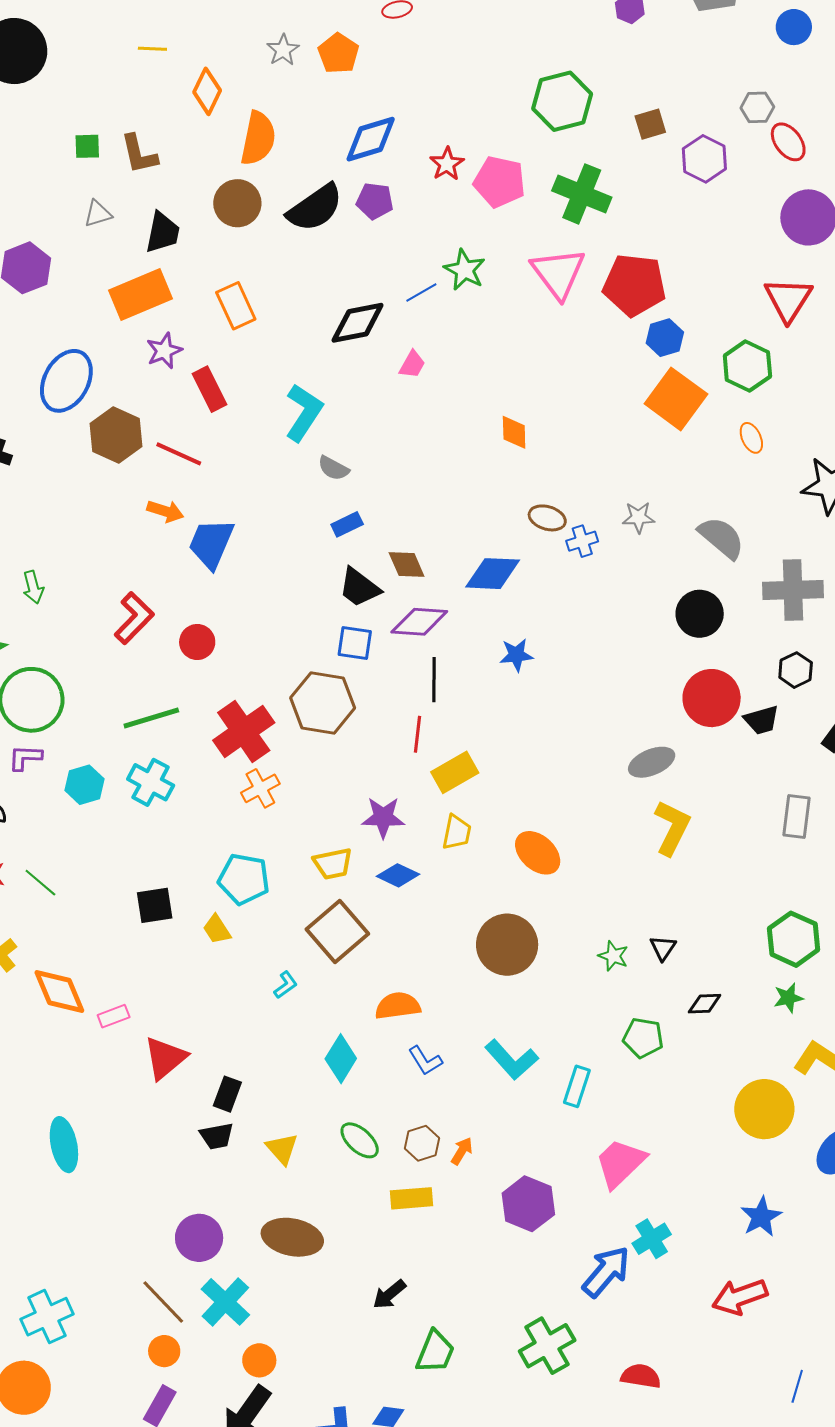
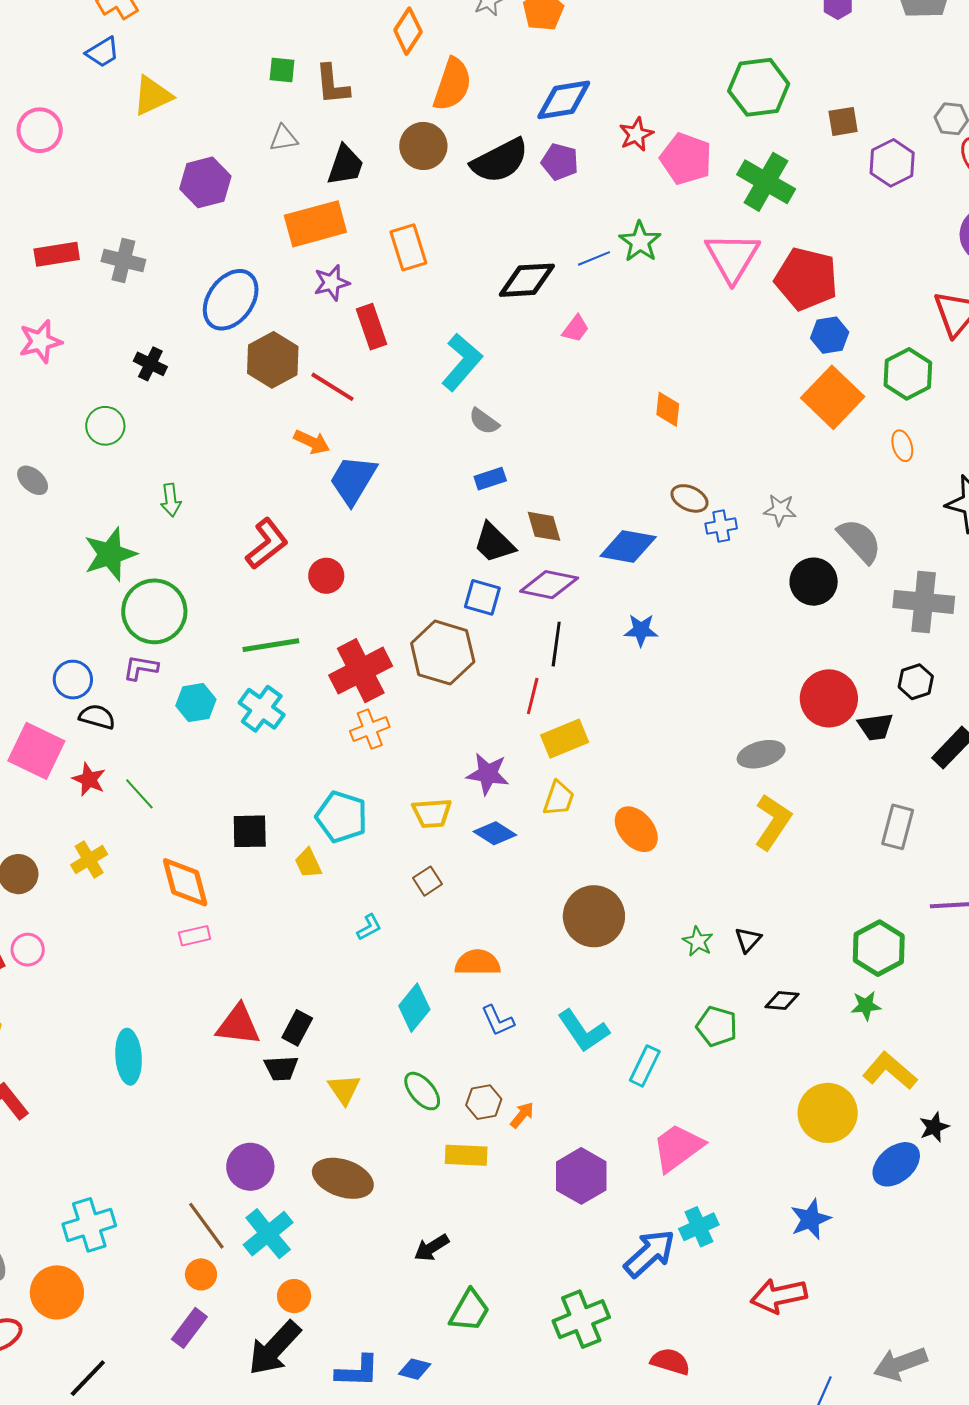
black circle: (700, 614) -> (814, 582), moved
brown square: (337, 931) -> (427, 881), size x0.5
orange diamond: (59, 991) -> (185, 882), moved
red triangle: (165, 1058) -> (238, 1025), moved, turned 39

